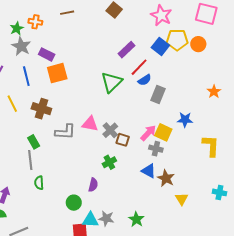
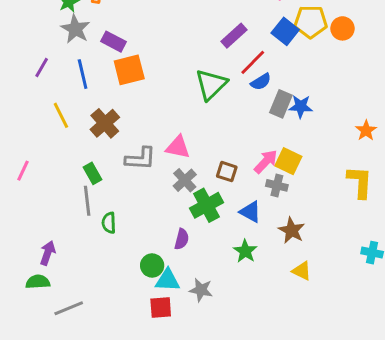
orange star: (214, 92) -> (366, 130), moved
brown cross: (41, 109) -> (105, 123), turned 30
blue star: (185, 120) -> (301, 106), moved
gray cross: (110, 130) -> (185, 180), moved
green cross: (109, 162) -> (206, 205), size x1.5
blue triangle: (149, 171) -> (250, 212), moved
green semicircle: (39, 183) -> (109, 223), moved
yellow triangle: (182, 199) -> (302, 271), moved, turned -32
green star: (136, 219) -> (245, 251), moved
cyan triangle: (90, 220) -> (168, 280), moved

